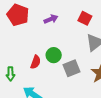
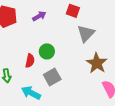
gray square: (72, 68) -> (52, 77), moved

